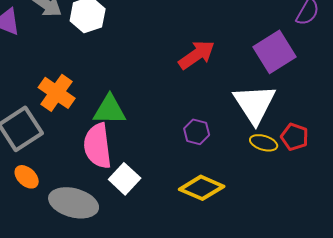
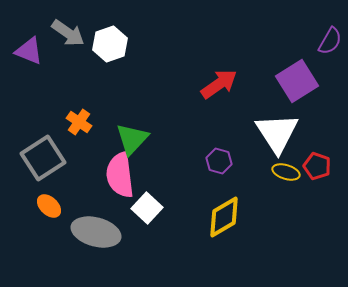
orange cross: (57, 93) -> (79, 122), size x0.7
green triangle: (110, 110) -> (132, 139), turned -48
yellow diamond: (202, 188) -> (224, 217), turned -54

